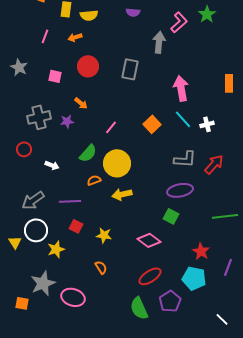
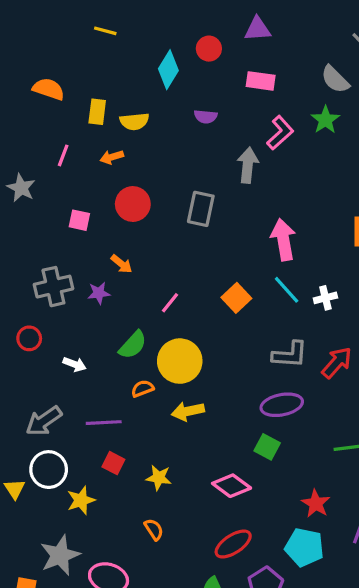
gray star: (19, 67) -> (21, 188), moved

